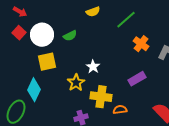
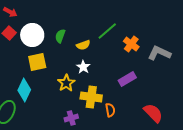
yellow semicircle: (93, 12) -> (83, 45), moved
green line: (126, 20) -> (107, 31), moved
green semicircle: (70, 36) -> (60, 36), turned 136
orange semicircle: (120, 110) -> (110, 110), turned 88

